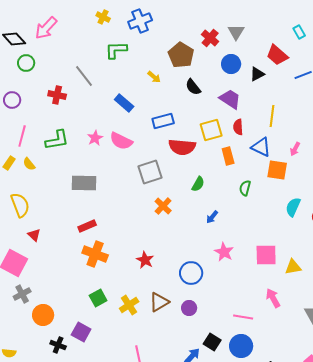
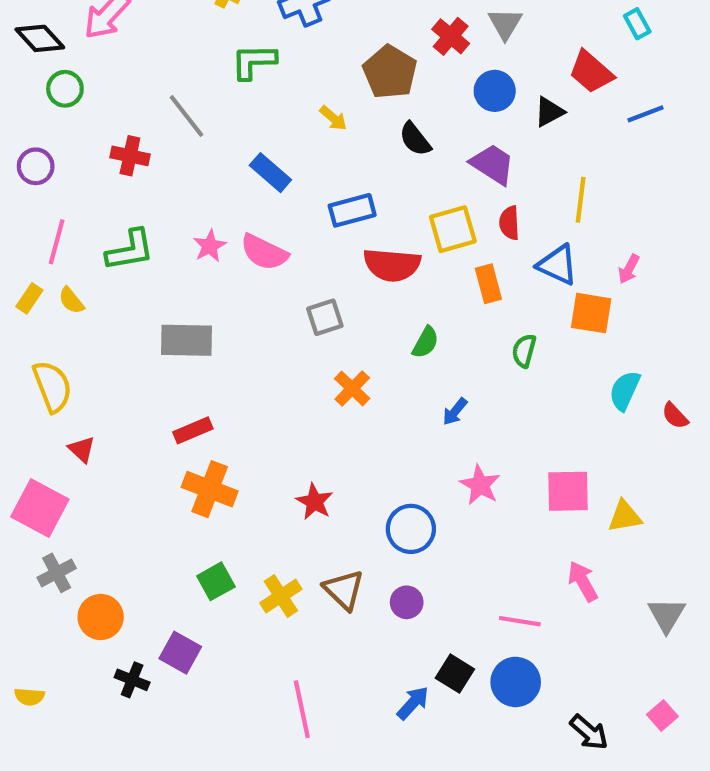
gray square: (150, 172) -> (325, 317), size x0.7
brown triangle: (159, 302) -> (344, 590), turned -45

